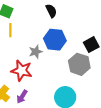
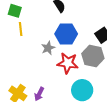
red star: (22, 71) -> (68, 63), moved

